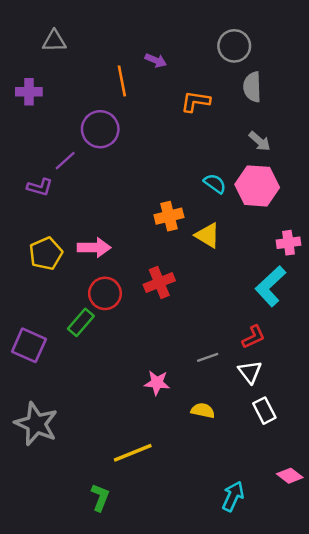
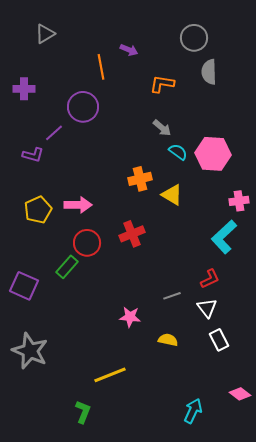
gray triangle: (54, 41) -> (45, 34), turned -30
purple cross: (29, 92) -> (24, 89), moved
gray arrow: (260, 141) -> (162, 128), moved

